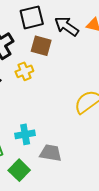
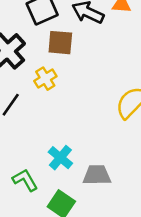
cyan cross: (25, 134) -> (60, 158), turned -30

